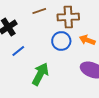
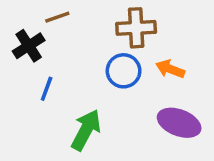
brown line: (39, 11) -> (57, 17), moved
blue line: (18, 51) -> (47, 89), turned -32

